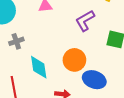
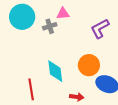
gray cross: (16, 41) -> (50, 26), moved

